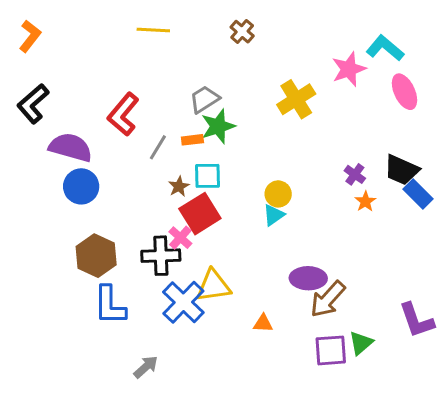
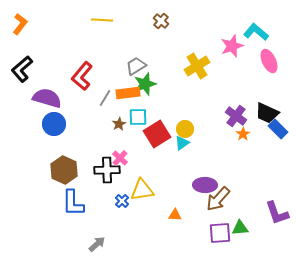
orange rectangle: (192, 140) -> (128, 93), size x1.6
purple cross: (355, 174) -> (236, 116), size x1.5
red square: (200, 214) -> (157, 134), moved
blue cross: (183, 302) -> (122, 201), size x0.5
green triangle: (361, 343) -> (240, 228), turned 36

